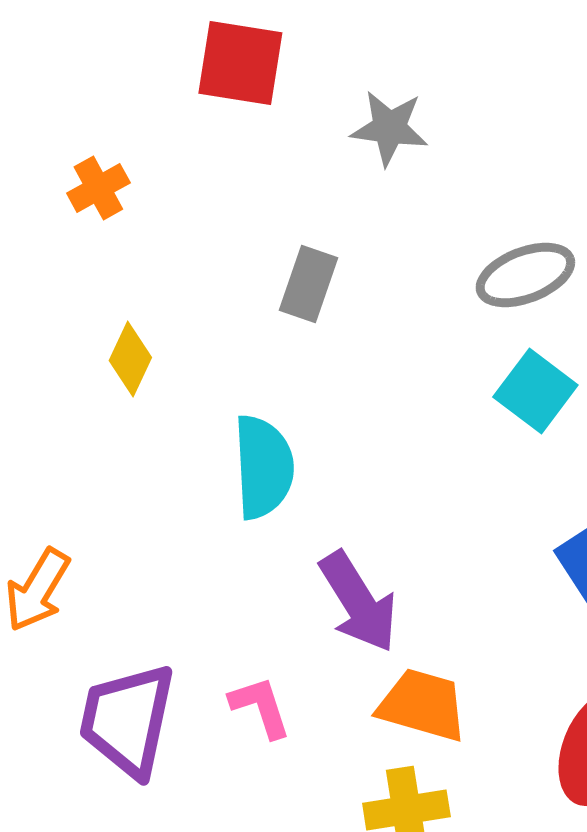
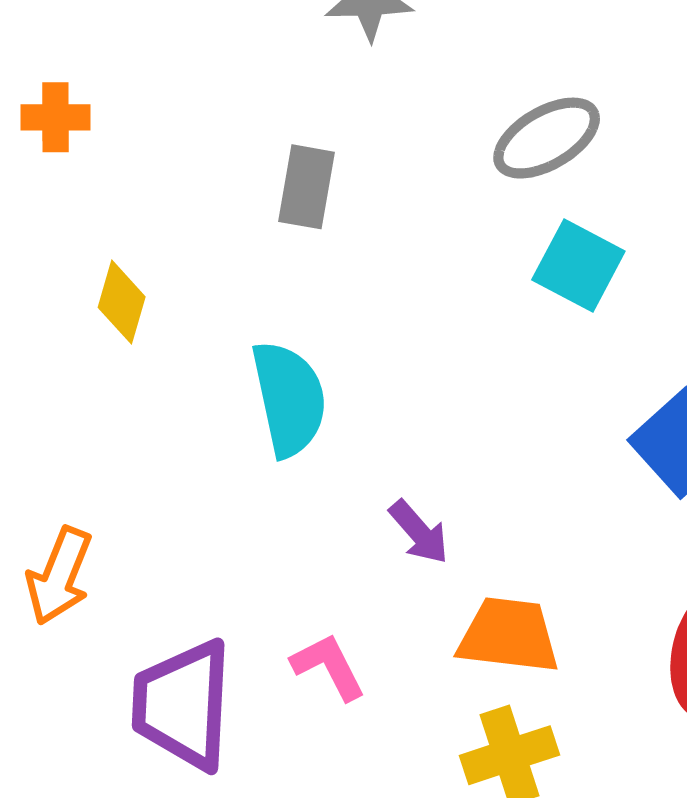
orange cross: (98, 188) -> (55, 117), turned 38
purple arrow: (358, 602) -> (419, 532), size x0.6

